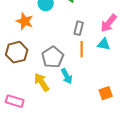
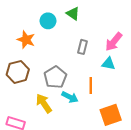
orange line: (82, 49) -> (91, 86), moved
cyan arrow: (67, 76) -> (70, 97), turned -35
orange square: (106, 93) -> (111, 115), size x1.5

